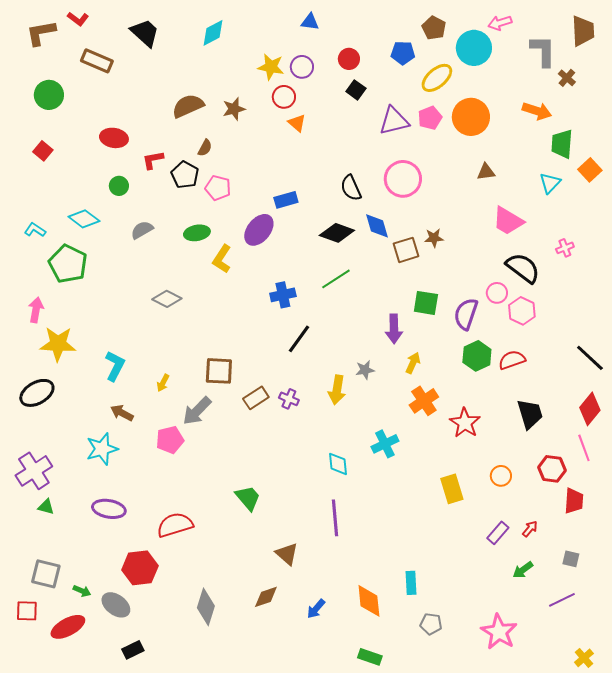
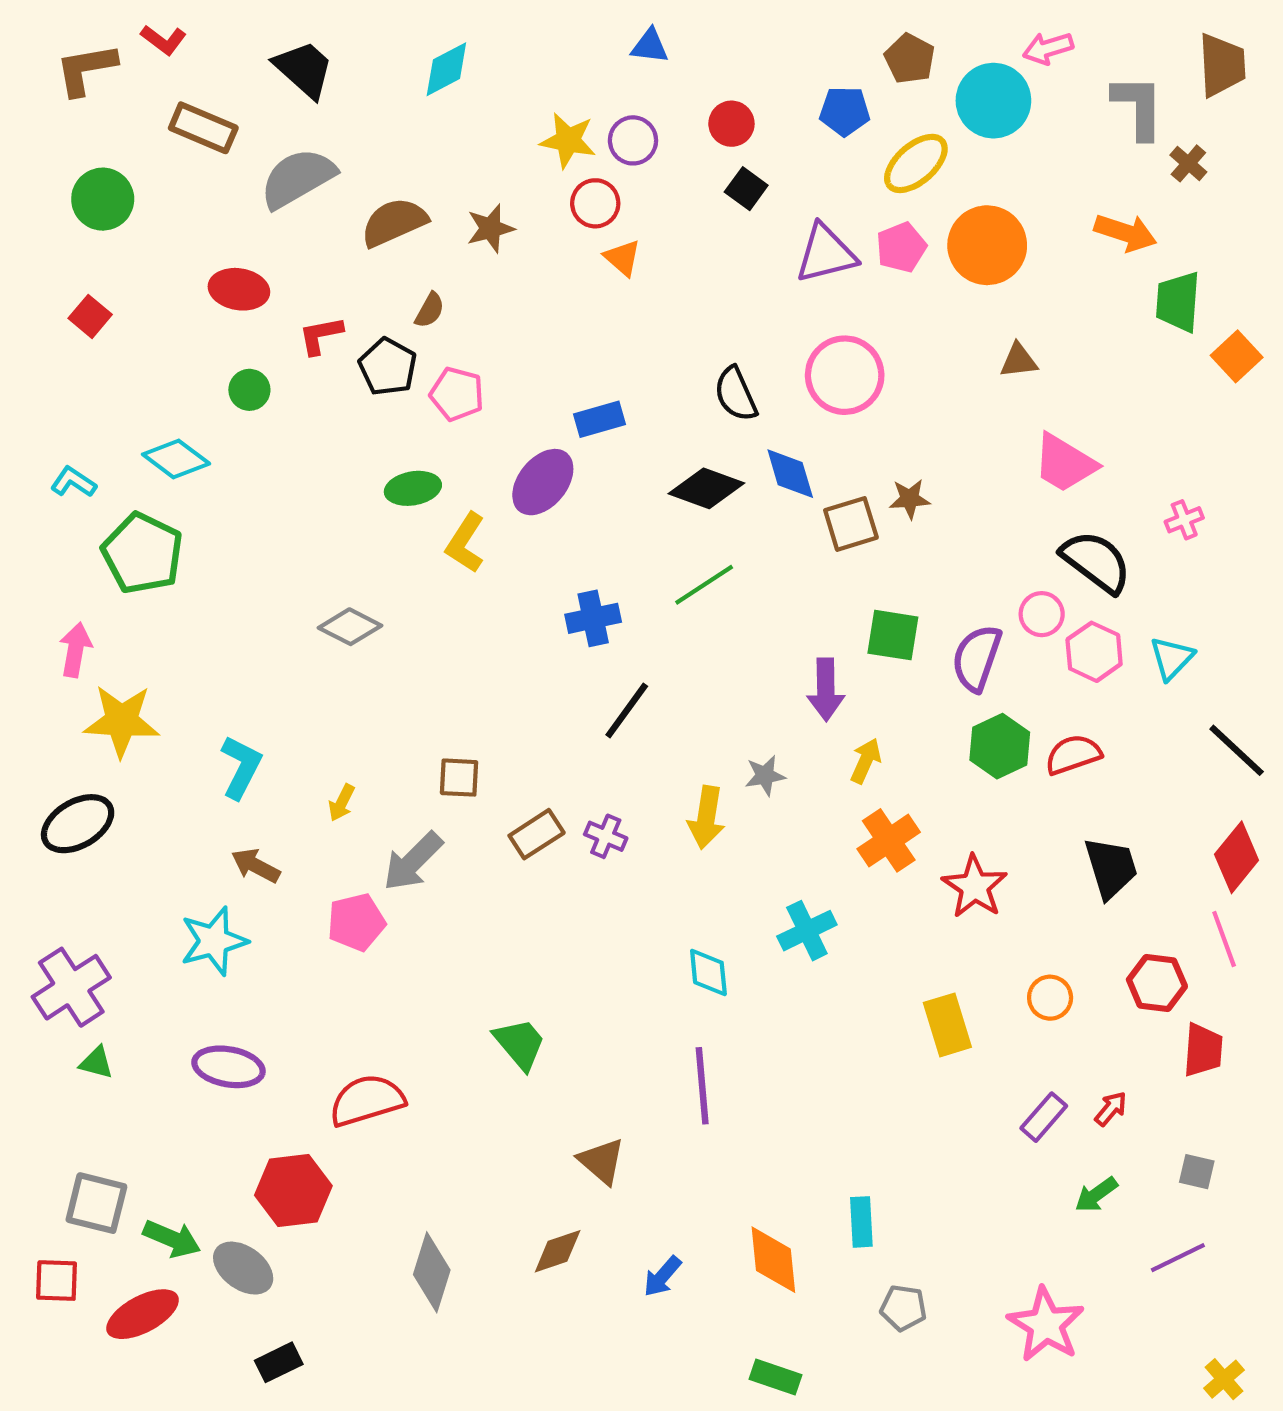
cyan triangle: (550, 183) -> (1172, 658), moved
gray semicircle: (142, 230) -> (298, 178), moved, size x1.6
brown square: (219, 371) -> (459, 778), size x0.7
green arrow: (82, 591) -> (172, 1239), size x1.5

